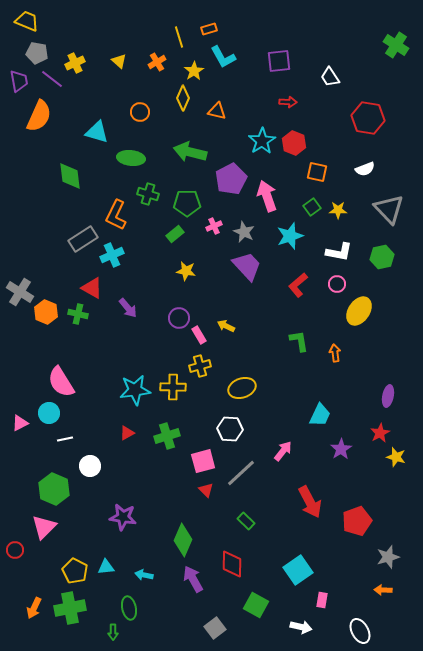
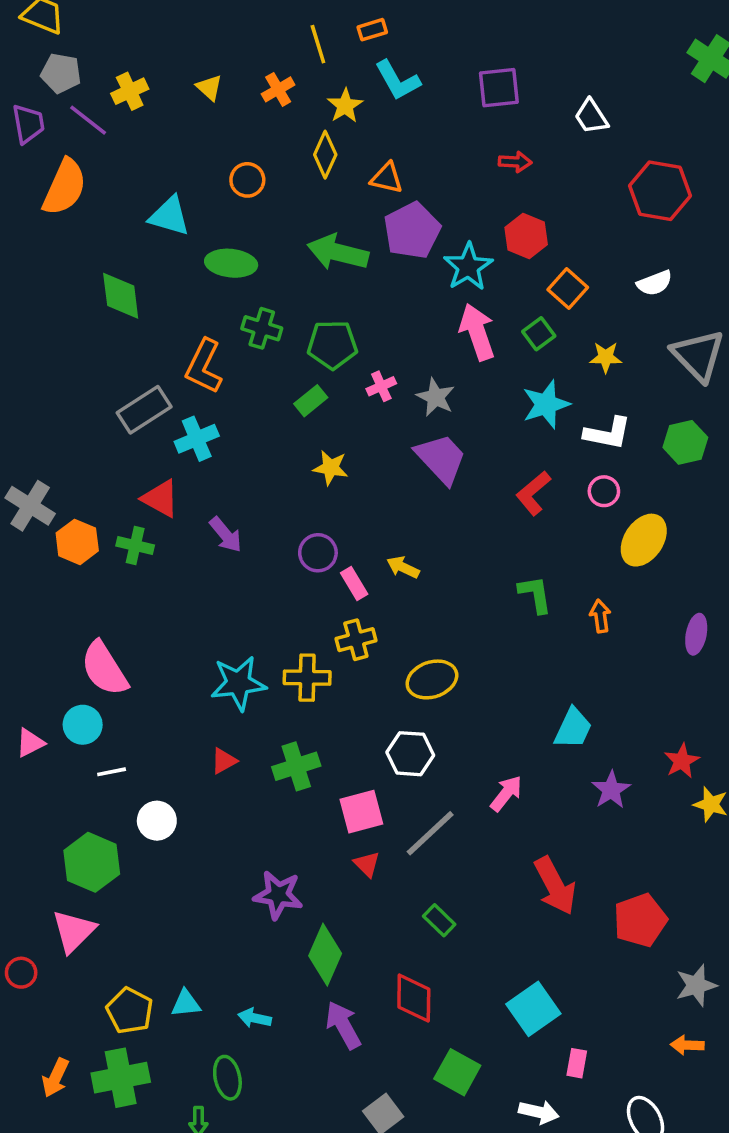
cyan star: (262, 141) -> (468, 267), moved
orange square: (317, 172) -> (568, 289), turned 30
purple pentagon: (231, 179) -> (412, 231), moved
green square: (312, 207) -> (539, 334), moved
cyan star: (290, 236) -> (546, 404), moved
purple ellipse: (388, 396) -> (696, 634), moved
purple star: (123, 517) -> (278, 895), moved

